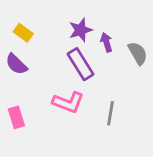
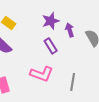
purple rectangle: (80, 64) -> (51, 46), size x0.7

